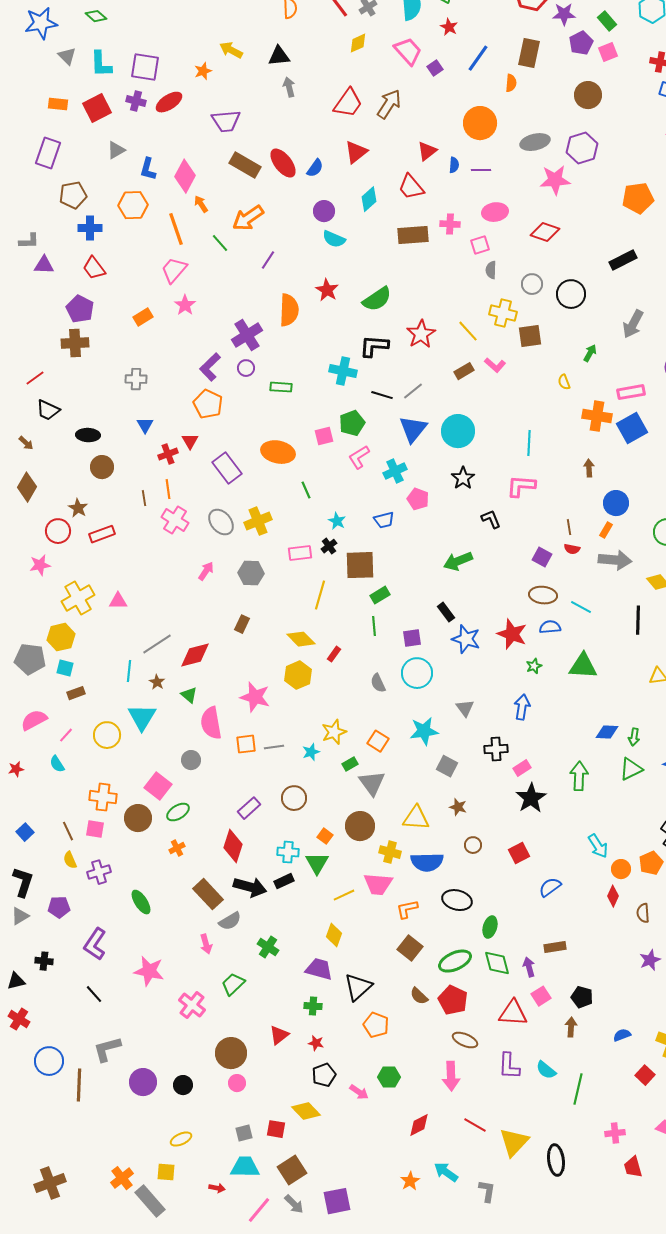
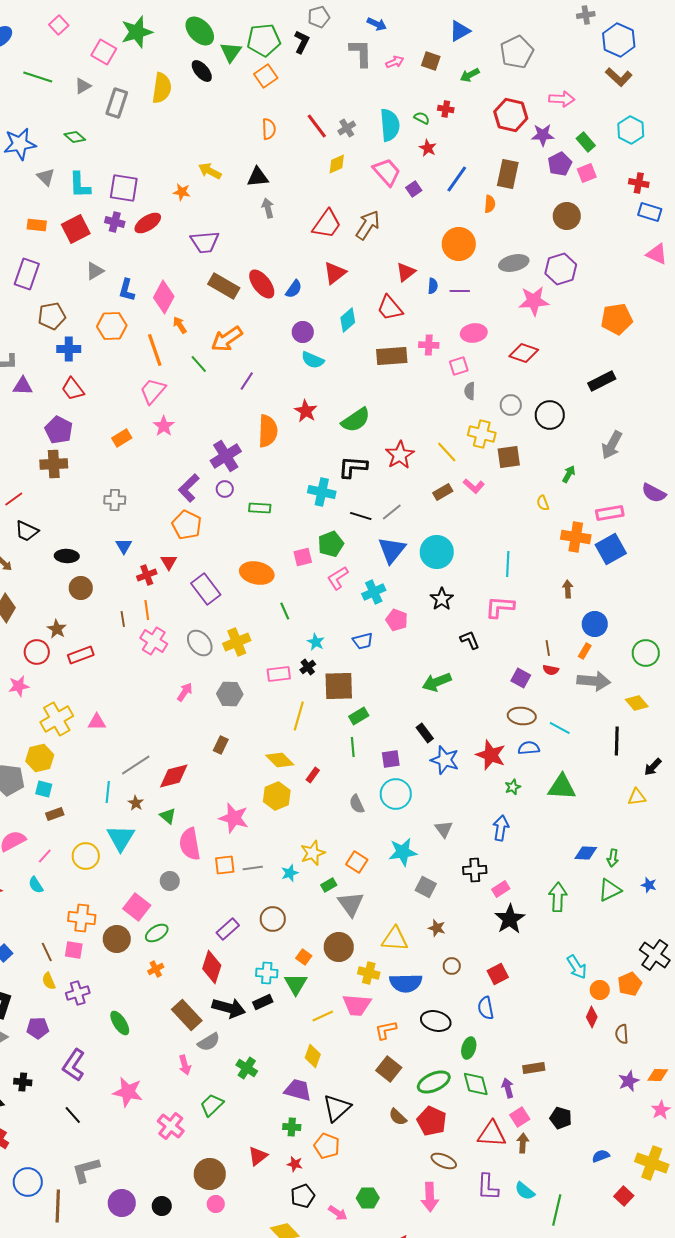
orange star: (203, 71) -> (182, 192), turned 30
blue semicircle: (550, 887) -> (486, 1008), moved, turned -65
orange pentagon: (376, 1025) -> (327, 1146), moved
brown arrow: (571, 1027) -> (523, 1143), moved

